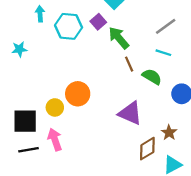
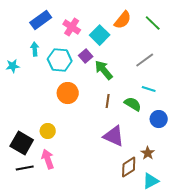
cyan star: (19, 49) -> (13, 66), moved
cyan line: (163, 53) -> (149, 89), moved
brown line: (129, 64) -> (108, 101), moved, turned 32
orange circle: (78, 94) -> (68, 93), moved
black square: (25, 121) -> (22, 143), turned 30

